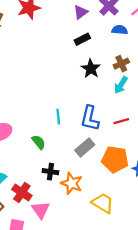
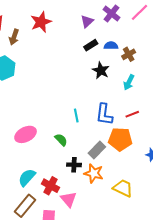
blue semicircle: (120, 30) -> (111, 46), moved
brown cross: (121, 64) -> (129, 54), moved
gray rectangle: (85, 148) -> (97, 150), moved
orange pentagon: (115, 159) -> (120, 139), moved

